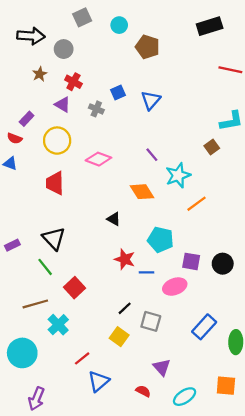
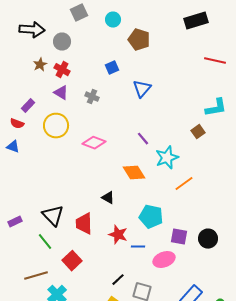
red cross: (73, 82) -> (62, 70), moved
blue square: (118, 93) -> (112, 68), moved
red trapezoid: (55, 183) -> (84, 224), moved

